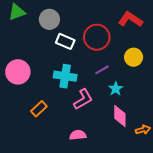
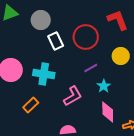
red L-shape: (130, 19) -> (118, 20), turned 35
white rectangle: (65, 41) -> (56, 41), turned 42
cyan cross: (65, 76) -> (44, 74), moved

